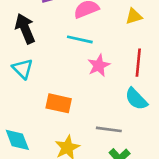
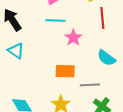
red line: (138, 63) -> (102, 18), moved
orange rectangle: (59, 103) -> (65, 71), moved

